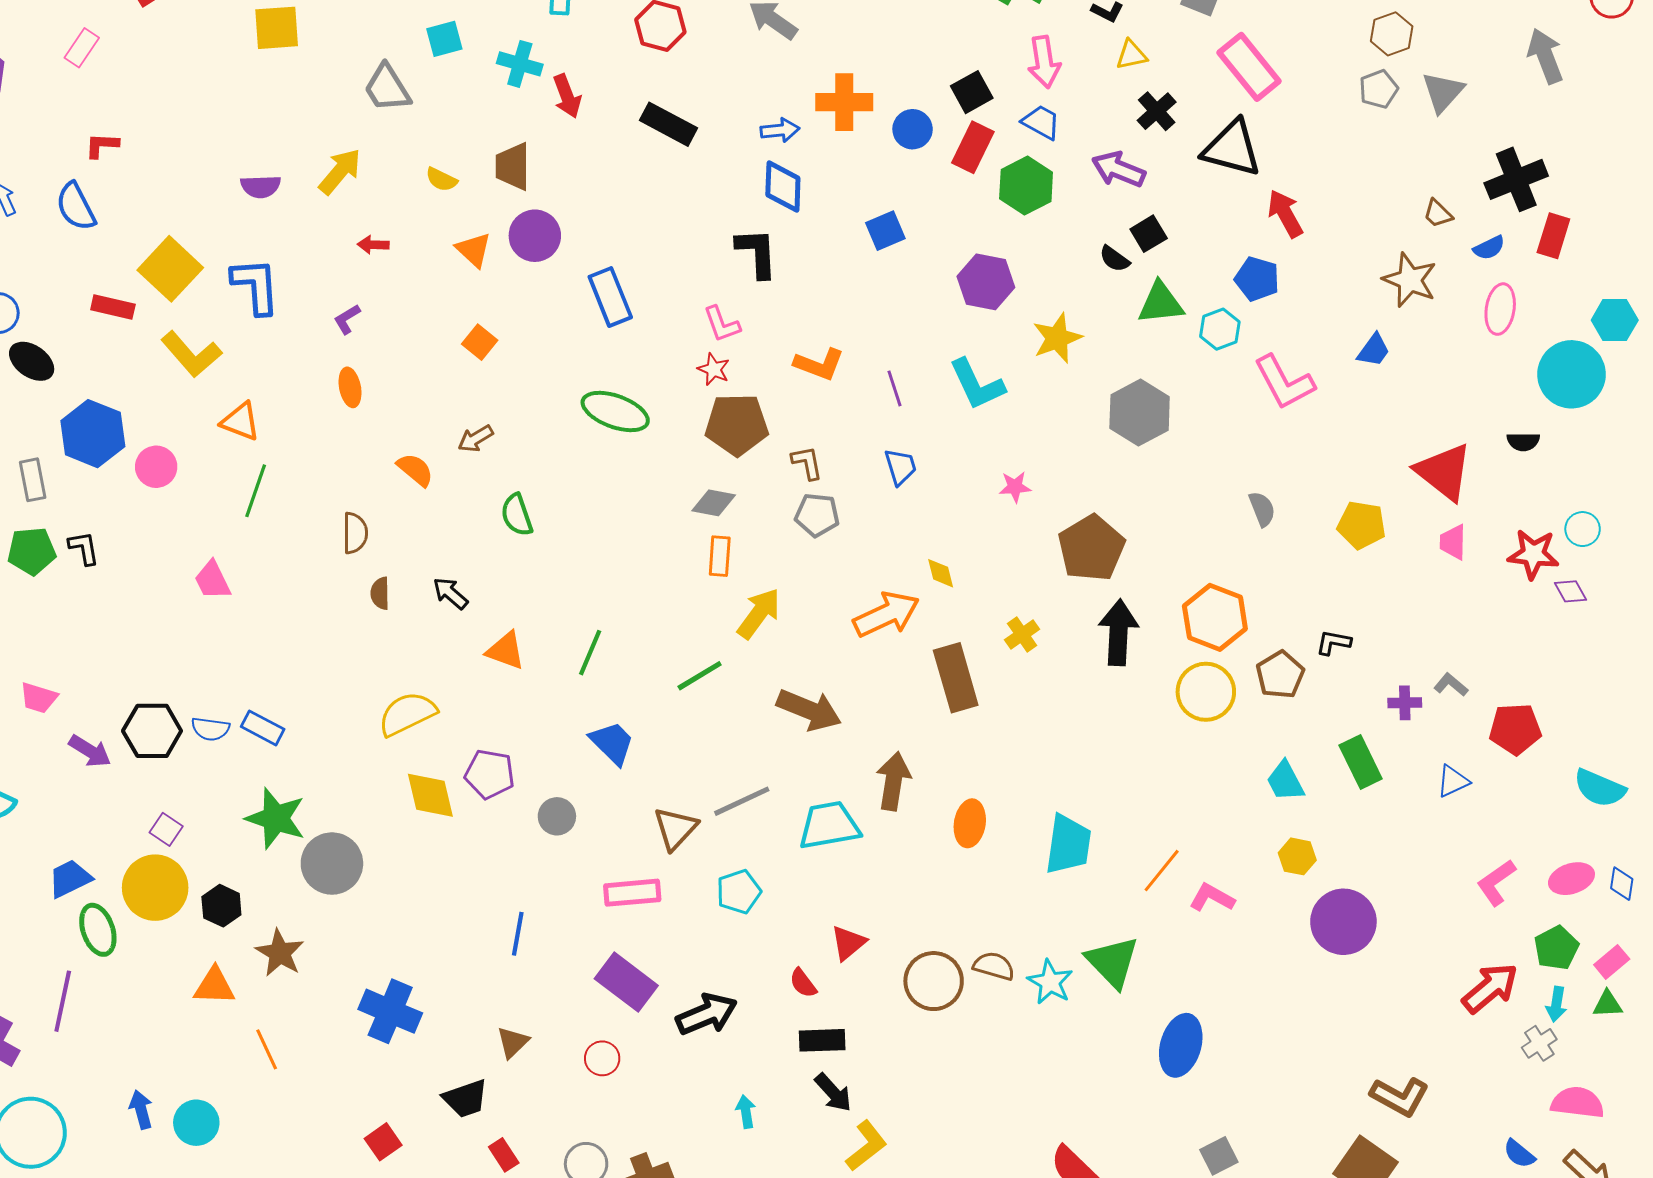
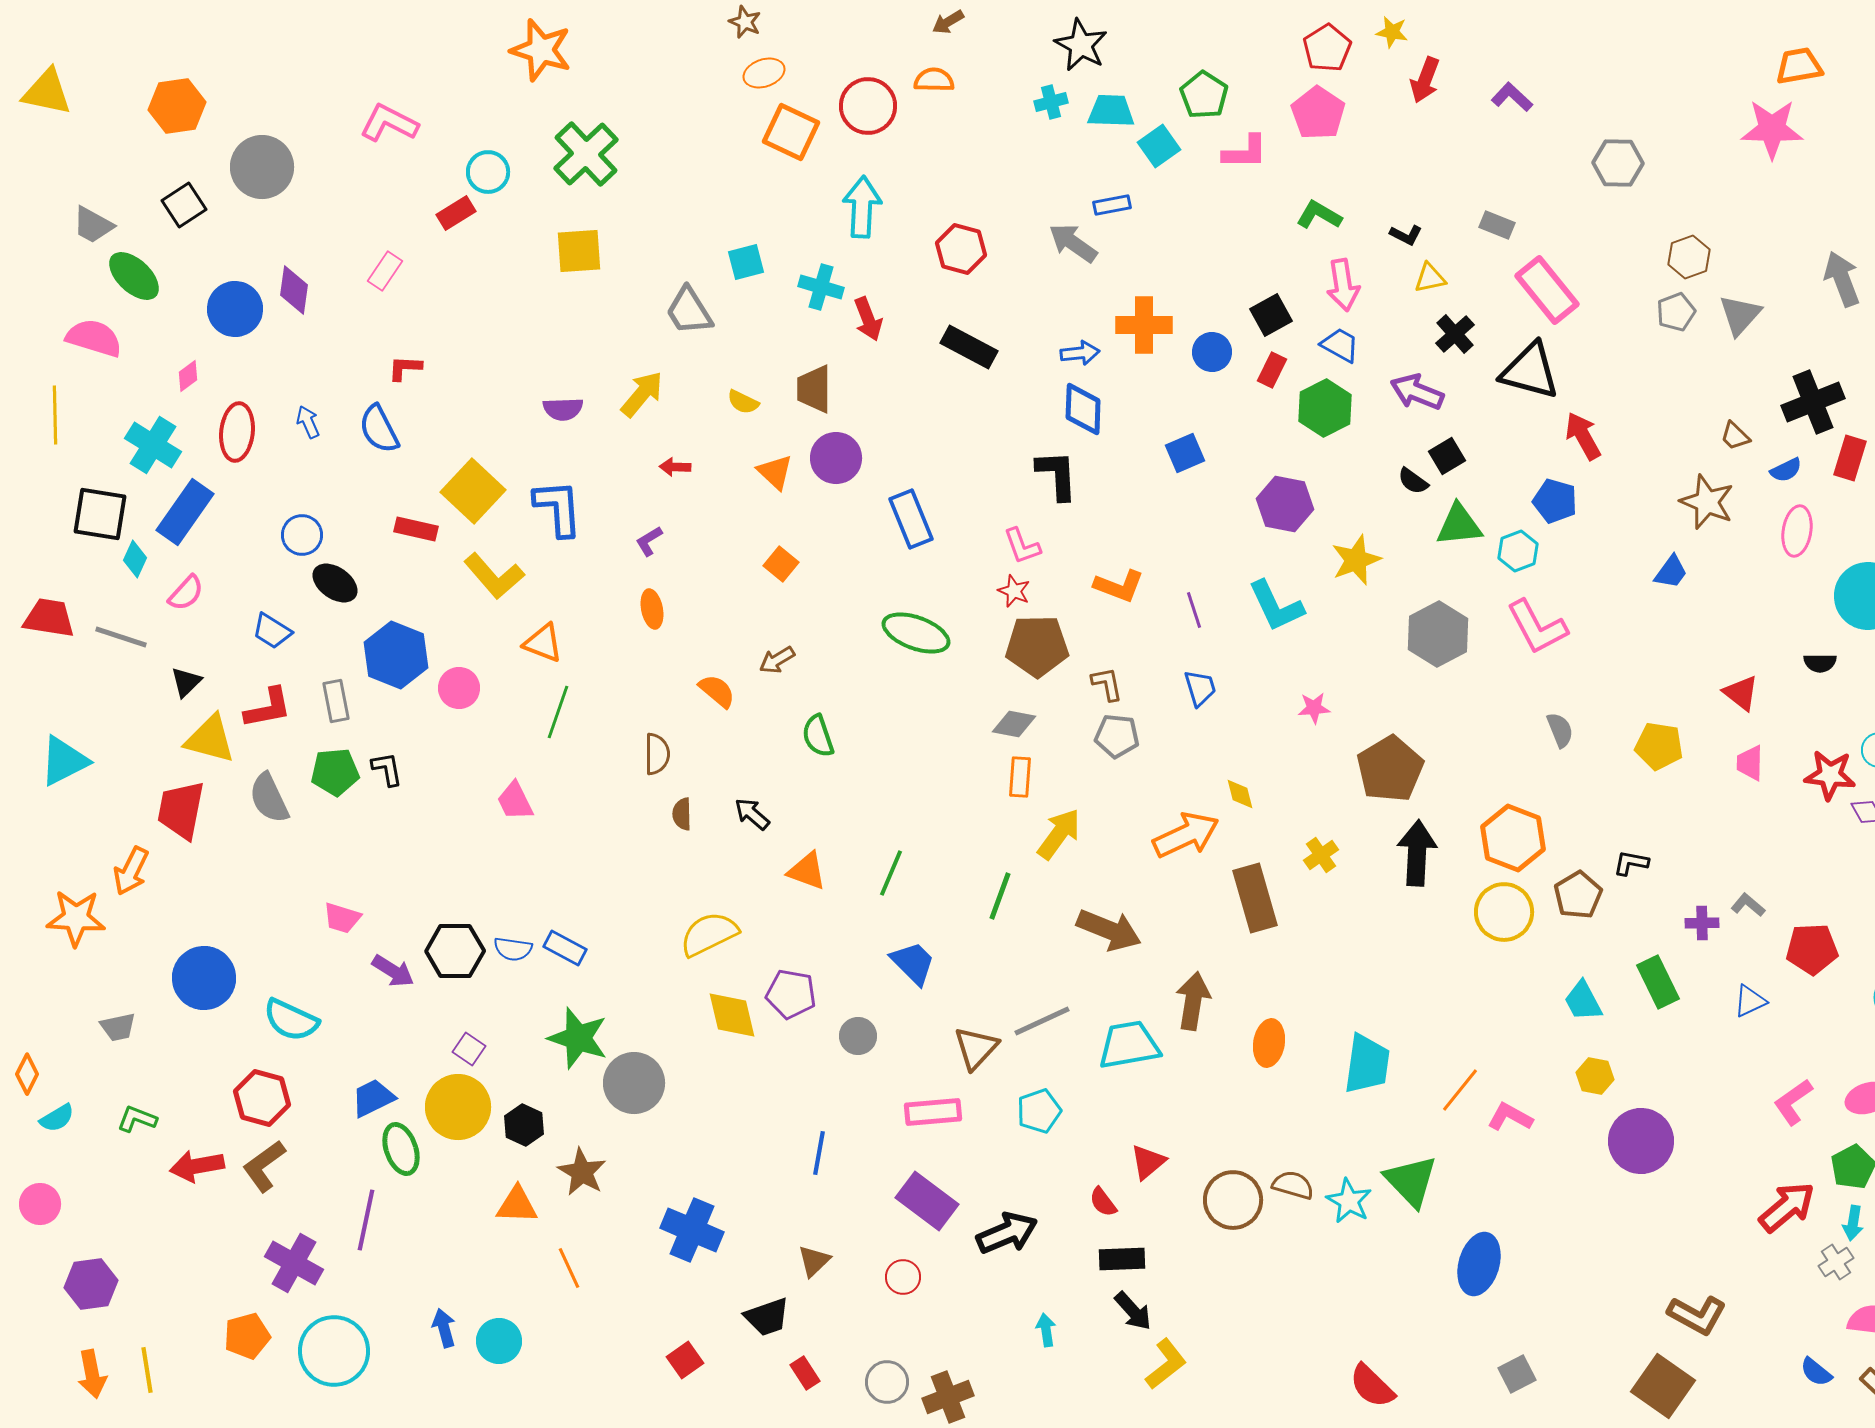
red rectangle: (973, 147) -> (1272, 370), size x0.7
pink L-shape: (1284, 382) -> (1537, 627), moved
red triangle: (1444, 472) -> (1741, 693), size x0.6
green line: (700, 676) -> (1000, 896), turned -39

